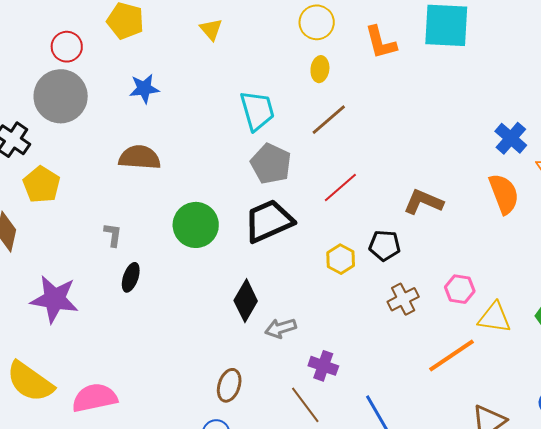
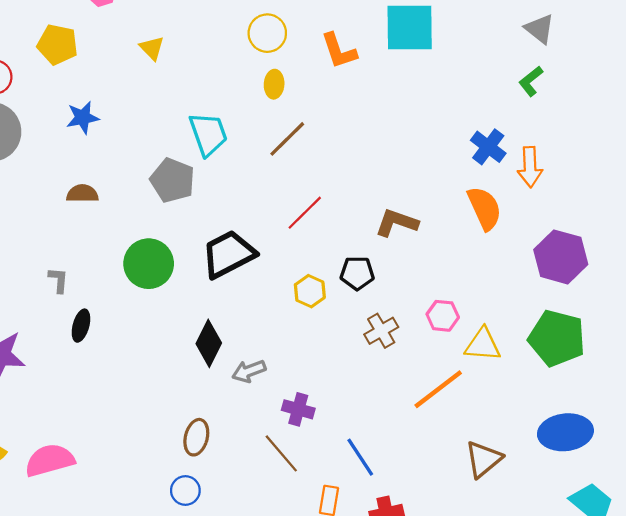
brown semicircle: (140, 158) -> (82, 194), size x0.7
gray pentagon: (271, 164) -> (172, 180), moved

